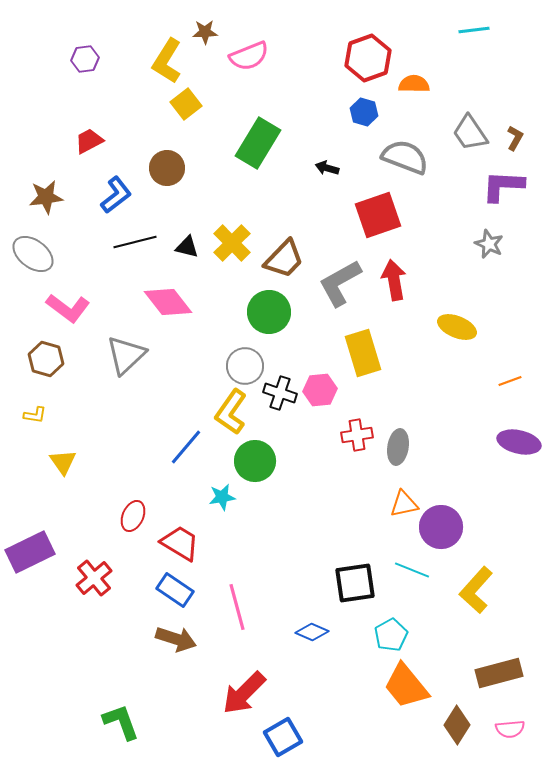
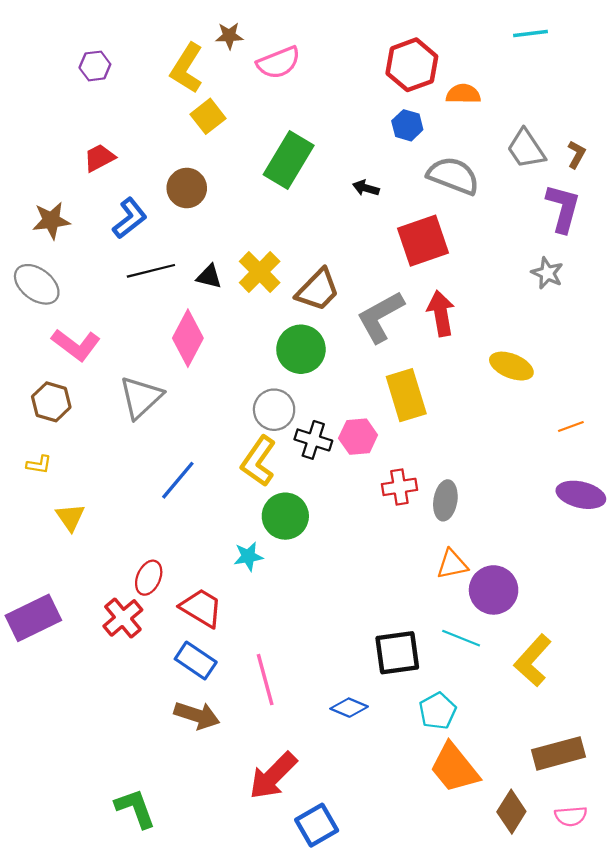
purple L-shape: (503, 186) -> (563, 208), turned 102
pink diamond: (168, 302) -> (188, 338), turned 66
blue line: (186, 447) -> (178, 480), moved
red cross: (94, 578) -> (123, 618), moved

